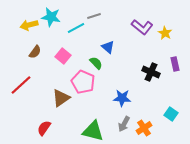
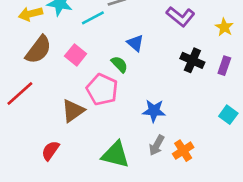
yellow star: (165, 33) -> (224, 27), moved
brown semicircle: (35, 52) -> (38, 50), size x1.6
purple rectangle: (175, 64) -> (224, 66), turned 32
black cross: (151, 72) -> (192, 60), moved
cyan square: (171, 114) -> (228, 115), moved

